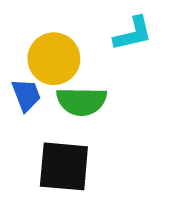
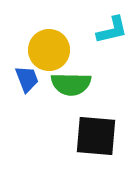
black square: (64, 166) -> (96, 136), moved

